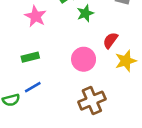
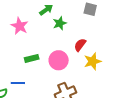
green rectangle: (30, 57) -> (32, 58), moved
blue line: (33, 87) -> (18, 83), turned 32

